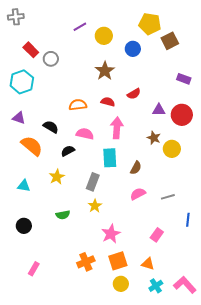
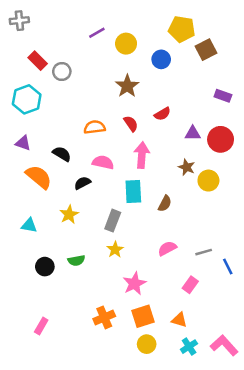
red semicircle: (108, 102) -> (131, 124), turned 40
pink semicircle: (138, 194) -> (167, 248), moved
gray line: (168, 197) -> (204, 252), moved
blue line: (188, 220) -> (228, 267), turned -32
black circle: (24, 226) -> (45, 267), moved

